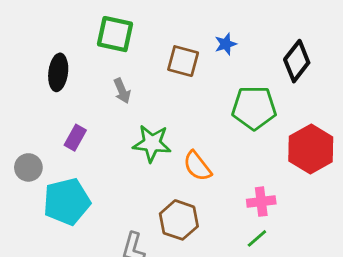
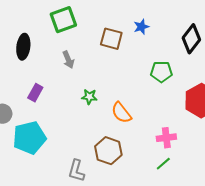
green square: (115, 34) -> (63, 20), turned -32
green pentagon: (254, 108) -> (161, 72), size x0.7
green star: (152, 143) -> (89, 97), size x0.6

